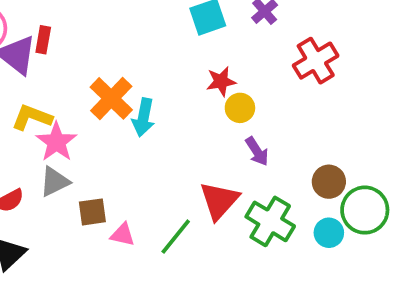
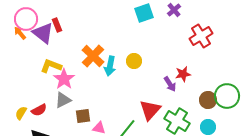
red rectangle: (43, 40) -> (57, 25), turned -32
red star: (221, 81) -> (183, 74), moved
yellow circle: (240, 108) -> (134, 61), moved
green circle: (365, 210) -> (227, 96), moved

